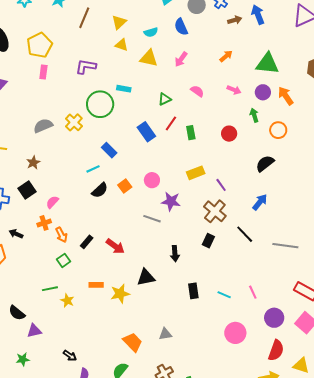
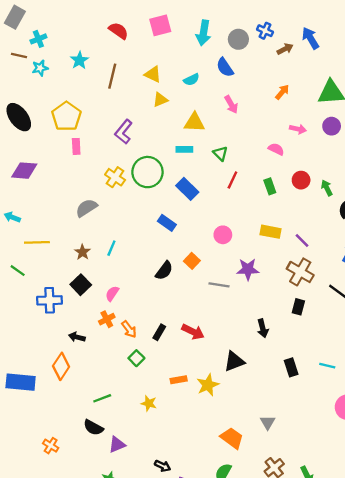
yellow triangle: (119, 22) -> (153, 74), turned -42
yellow triangle: (122, 45) -> (160, 100), turned -32
yellow triangle: (149, 58) -> (194, 122), moved
pink arrow: (181, 59) -> (231, 104), turned -56
purple L-shape: (86, 67) -> (124, 132), turned -50
cyan rectangle: (124, 89) -> (184, 149), moved
pink semicircle: (197, 91) -> (276, 149), moved
green triangle: (165, 99) -> (220, 153), turned -40
green arrow: (254, 115) -> (327, 188), moved
yellow cross: (74, 122) -> (115, 177), moved
blue rectangle: (146, 132) -> (187, 189), moved
green rectangle: (191, 133) -> (270, 186), moved
cyan line: (93, 169) -> (111, 248), moved, turned -32
yellow rectangle: (196, 173) -> (270, 232), turned 42
pink circle: (152, 180) -> (223, 235), moved
gray line: (152, 219) -> (219, 285), moved
green line: (50, 289) -> (102, 398), moved
gray triangle: (165, 334) -> (268, 422), turned -40

